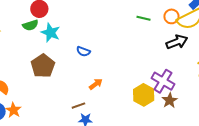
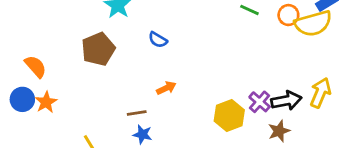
black arrow: (177, 42) -> (286, 101), moved
purple cross: (163, 81) -> (260, 102), size x0.7
brown star: (170, 100) -> (279, 131), moved

